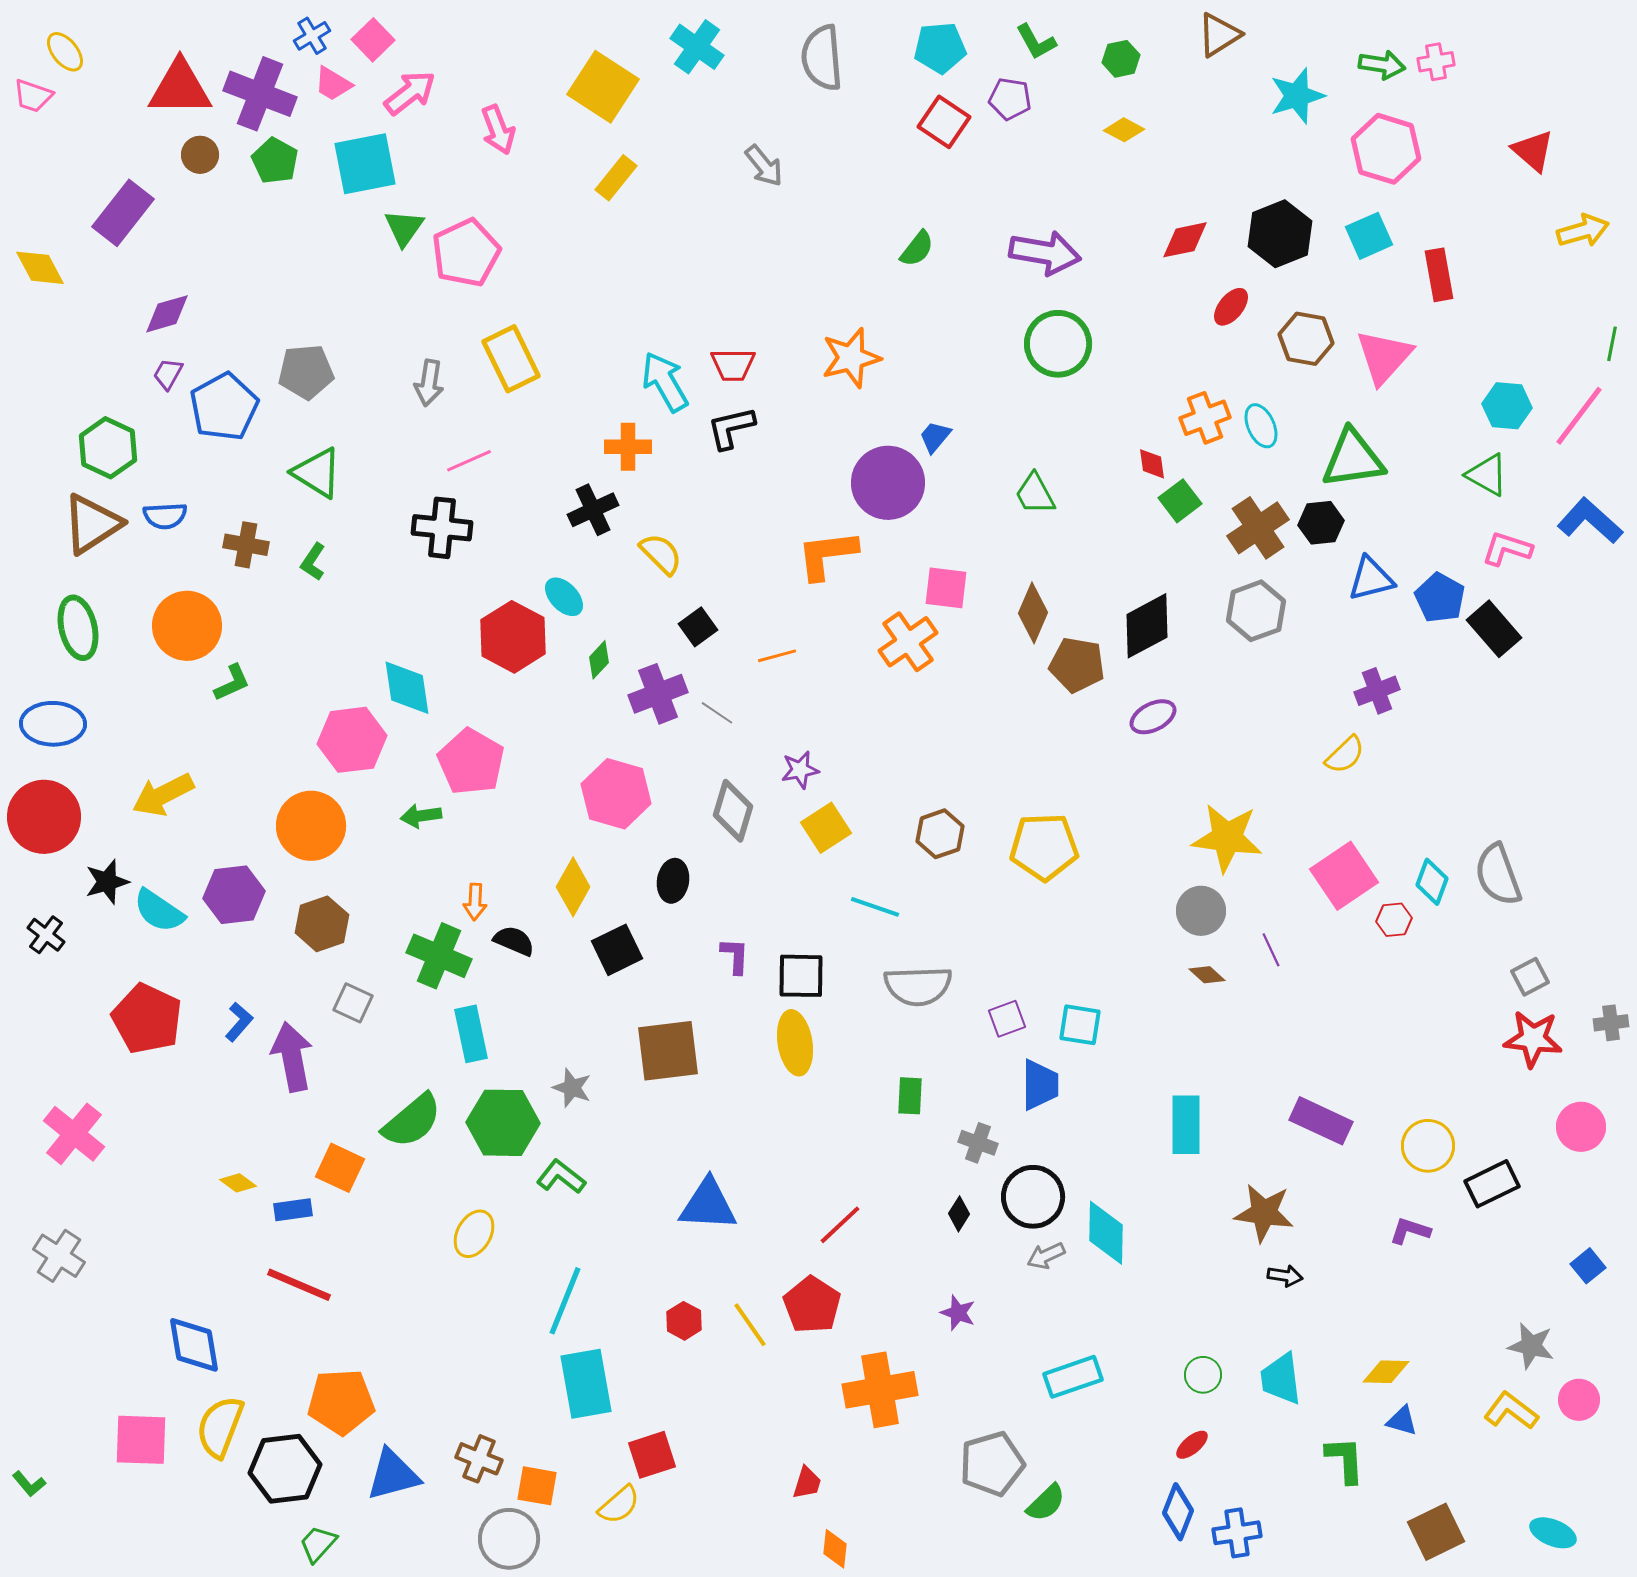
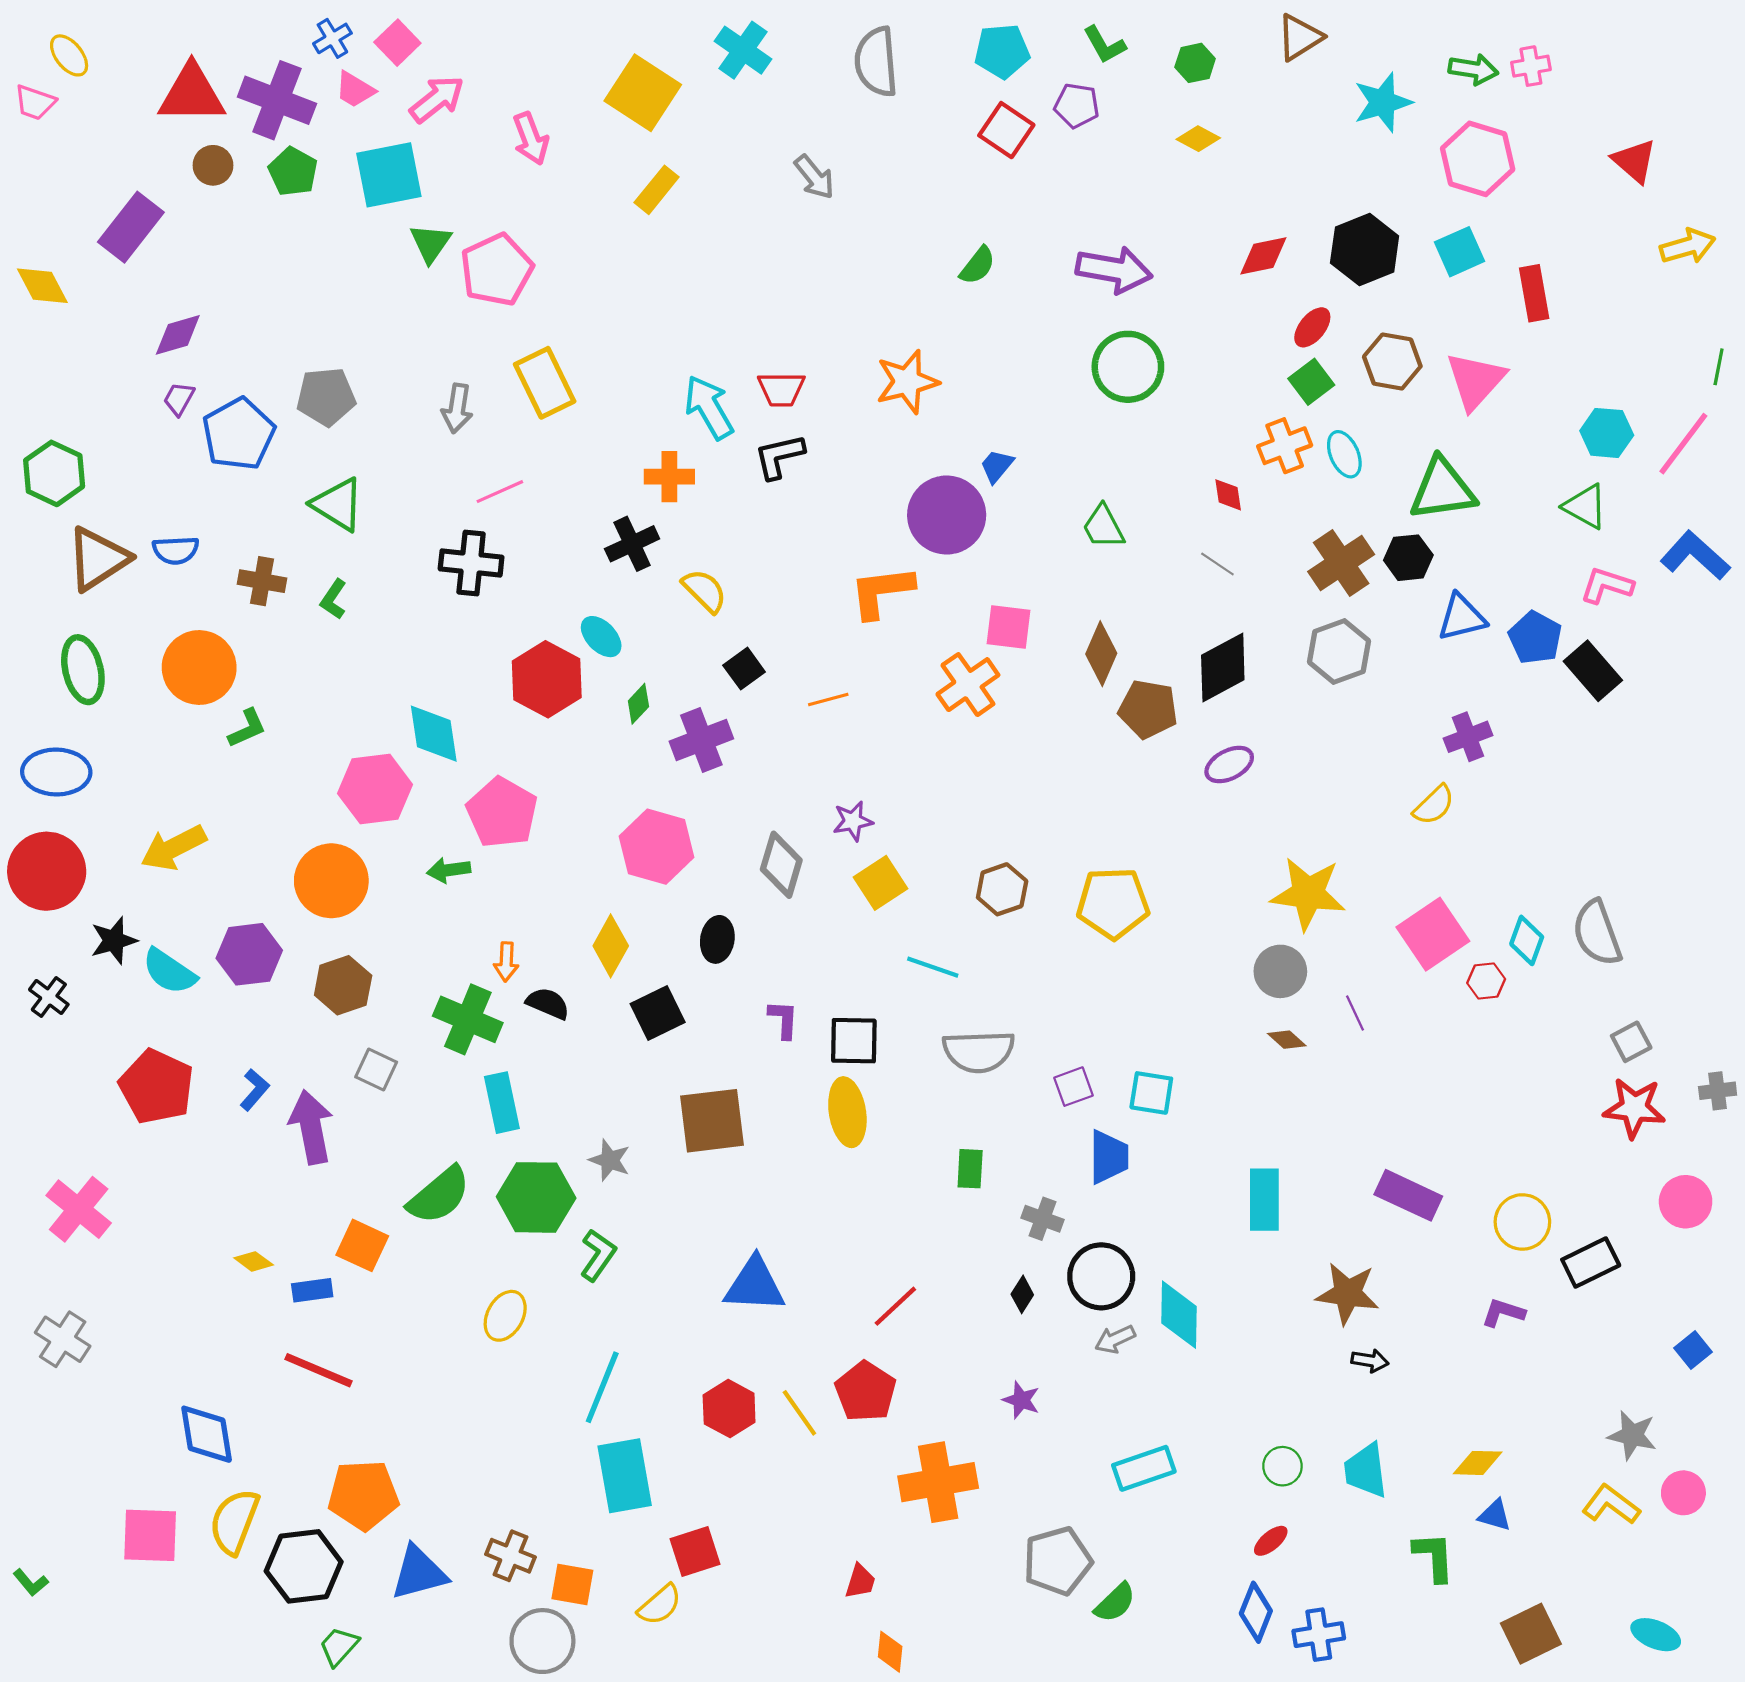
green hexagon: (108, 448) -> (54, 473), moved
green square: (1180, 501) -> (1311, 382), moved
gray line: (717, 713) -> (1217, 564), moved
green L-shape: (561, 1177) -> (598, 1255), turned 87
red hexagon: (684, 1321) -> (729, 1409), size x1.4

